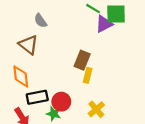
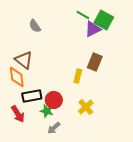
green square: (116, 14) -> (104, 20), turned 30
brown triangle: (28, 45) -> (24, 60), moved
brown rectangle: (82, 60) -> (95, 62), moved

